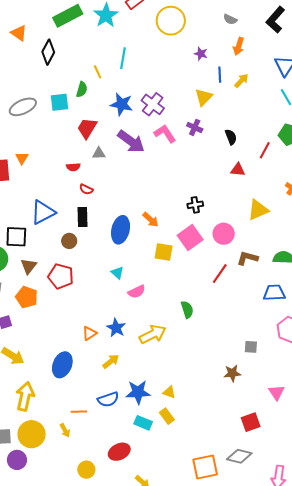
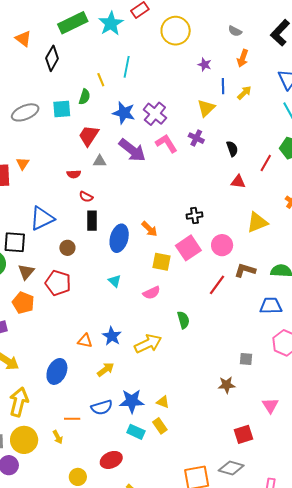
black rectangle: (83, 217) -> (92, 221), moved
pink semicircle: (137, 292) -> (152, 293), moved
orange triangle: (89, 333) -> (85, 341), turned 42

